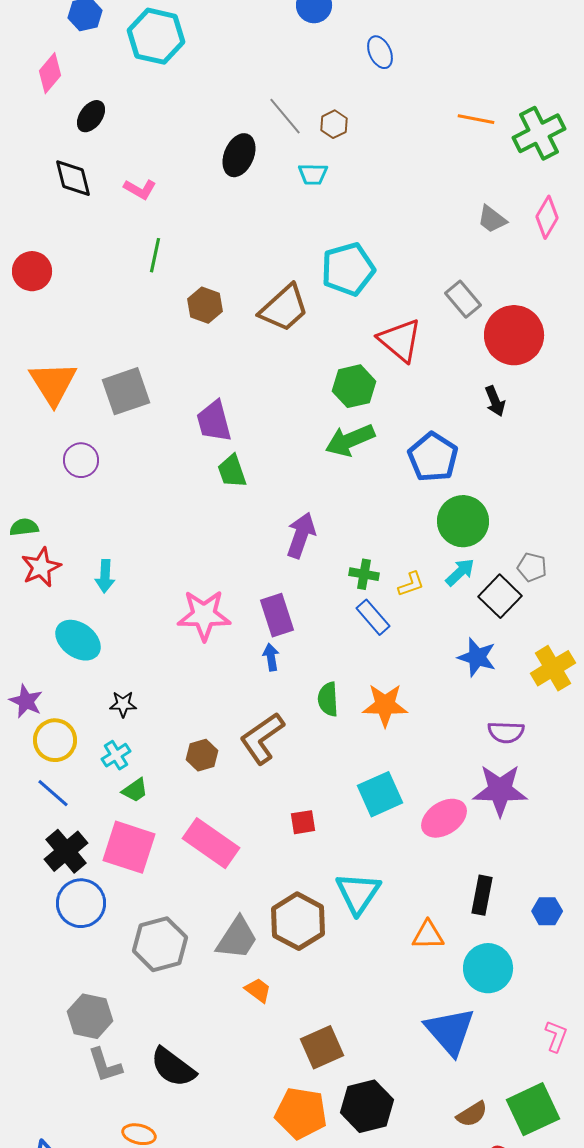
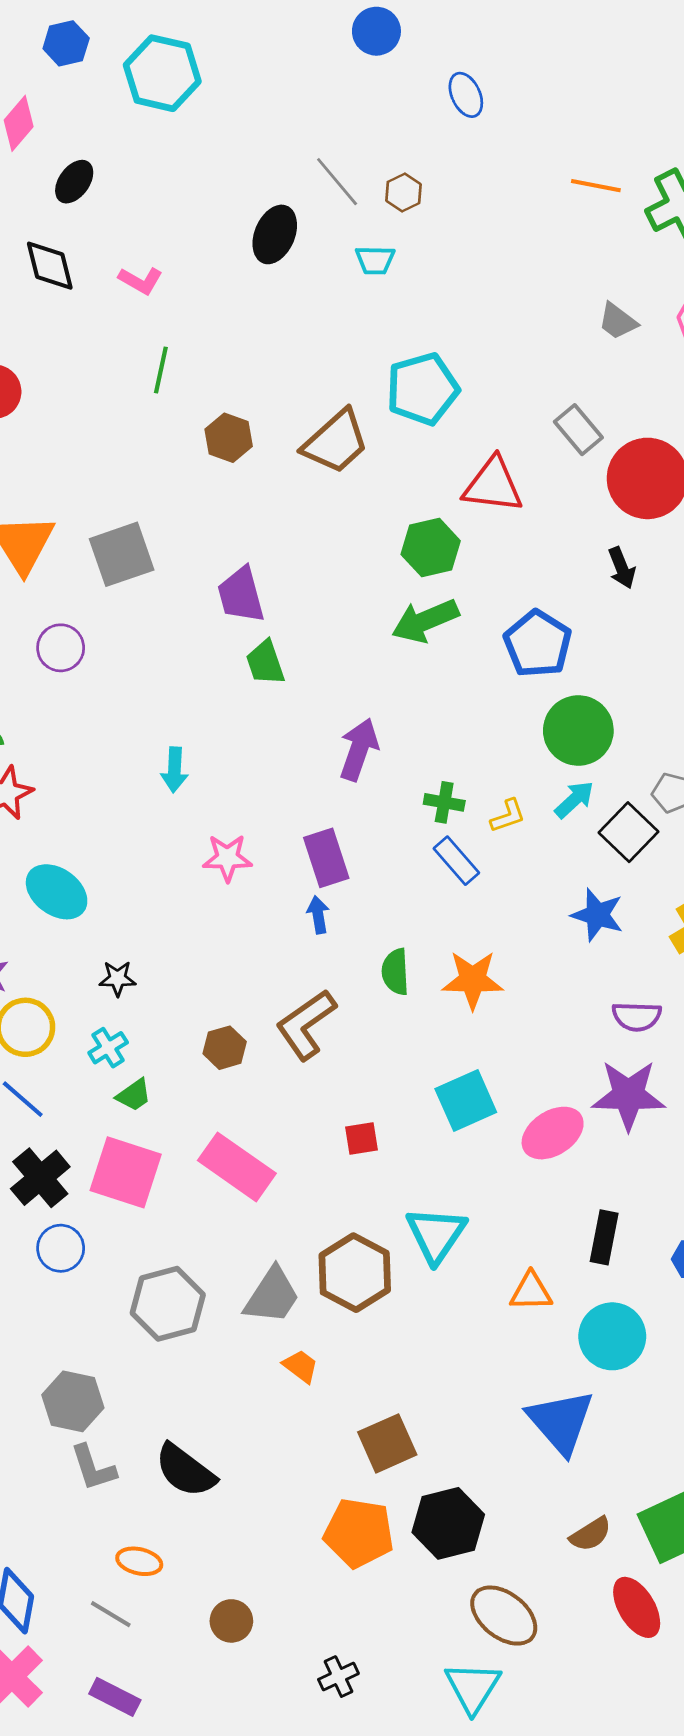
red triangle: (400, 340) -> (493, 485), turned -33
cyan arrow: (105, 576) -> (174, 770), moved
pink star: (204, 615) -> (227, 858), size x0.7
blue circle: (81, 903) -> (61, 1248), size x0.7

